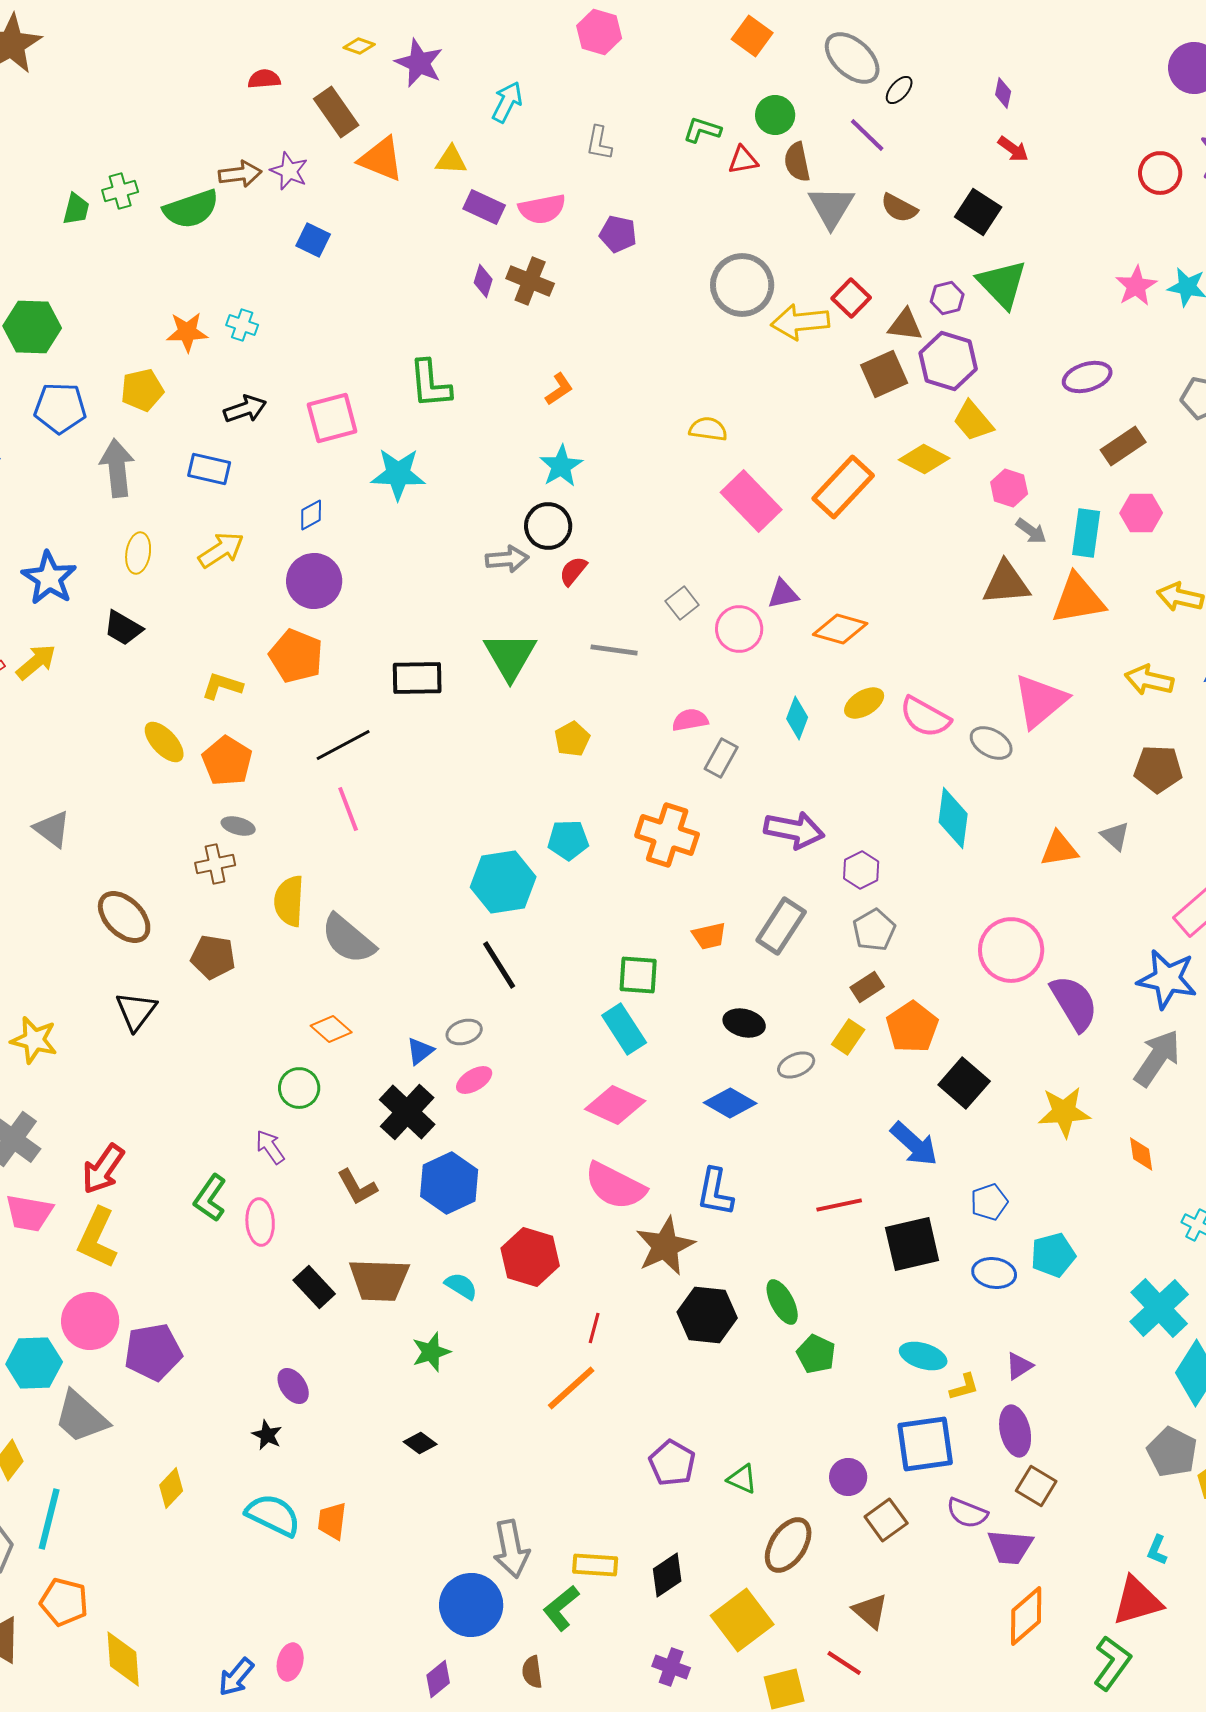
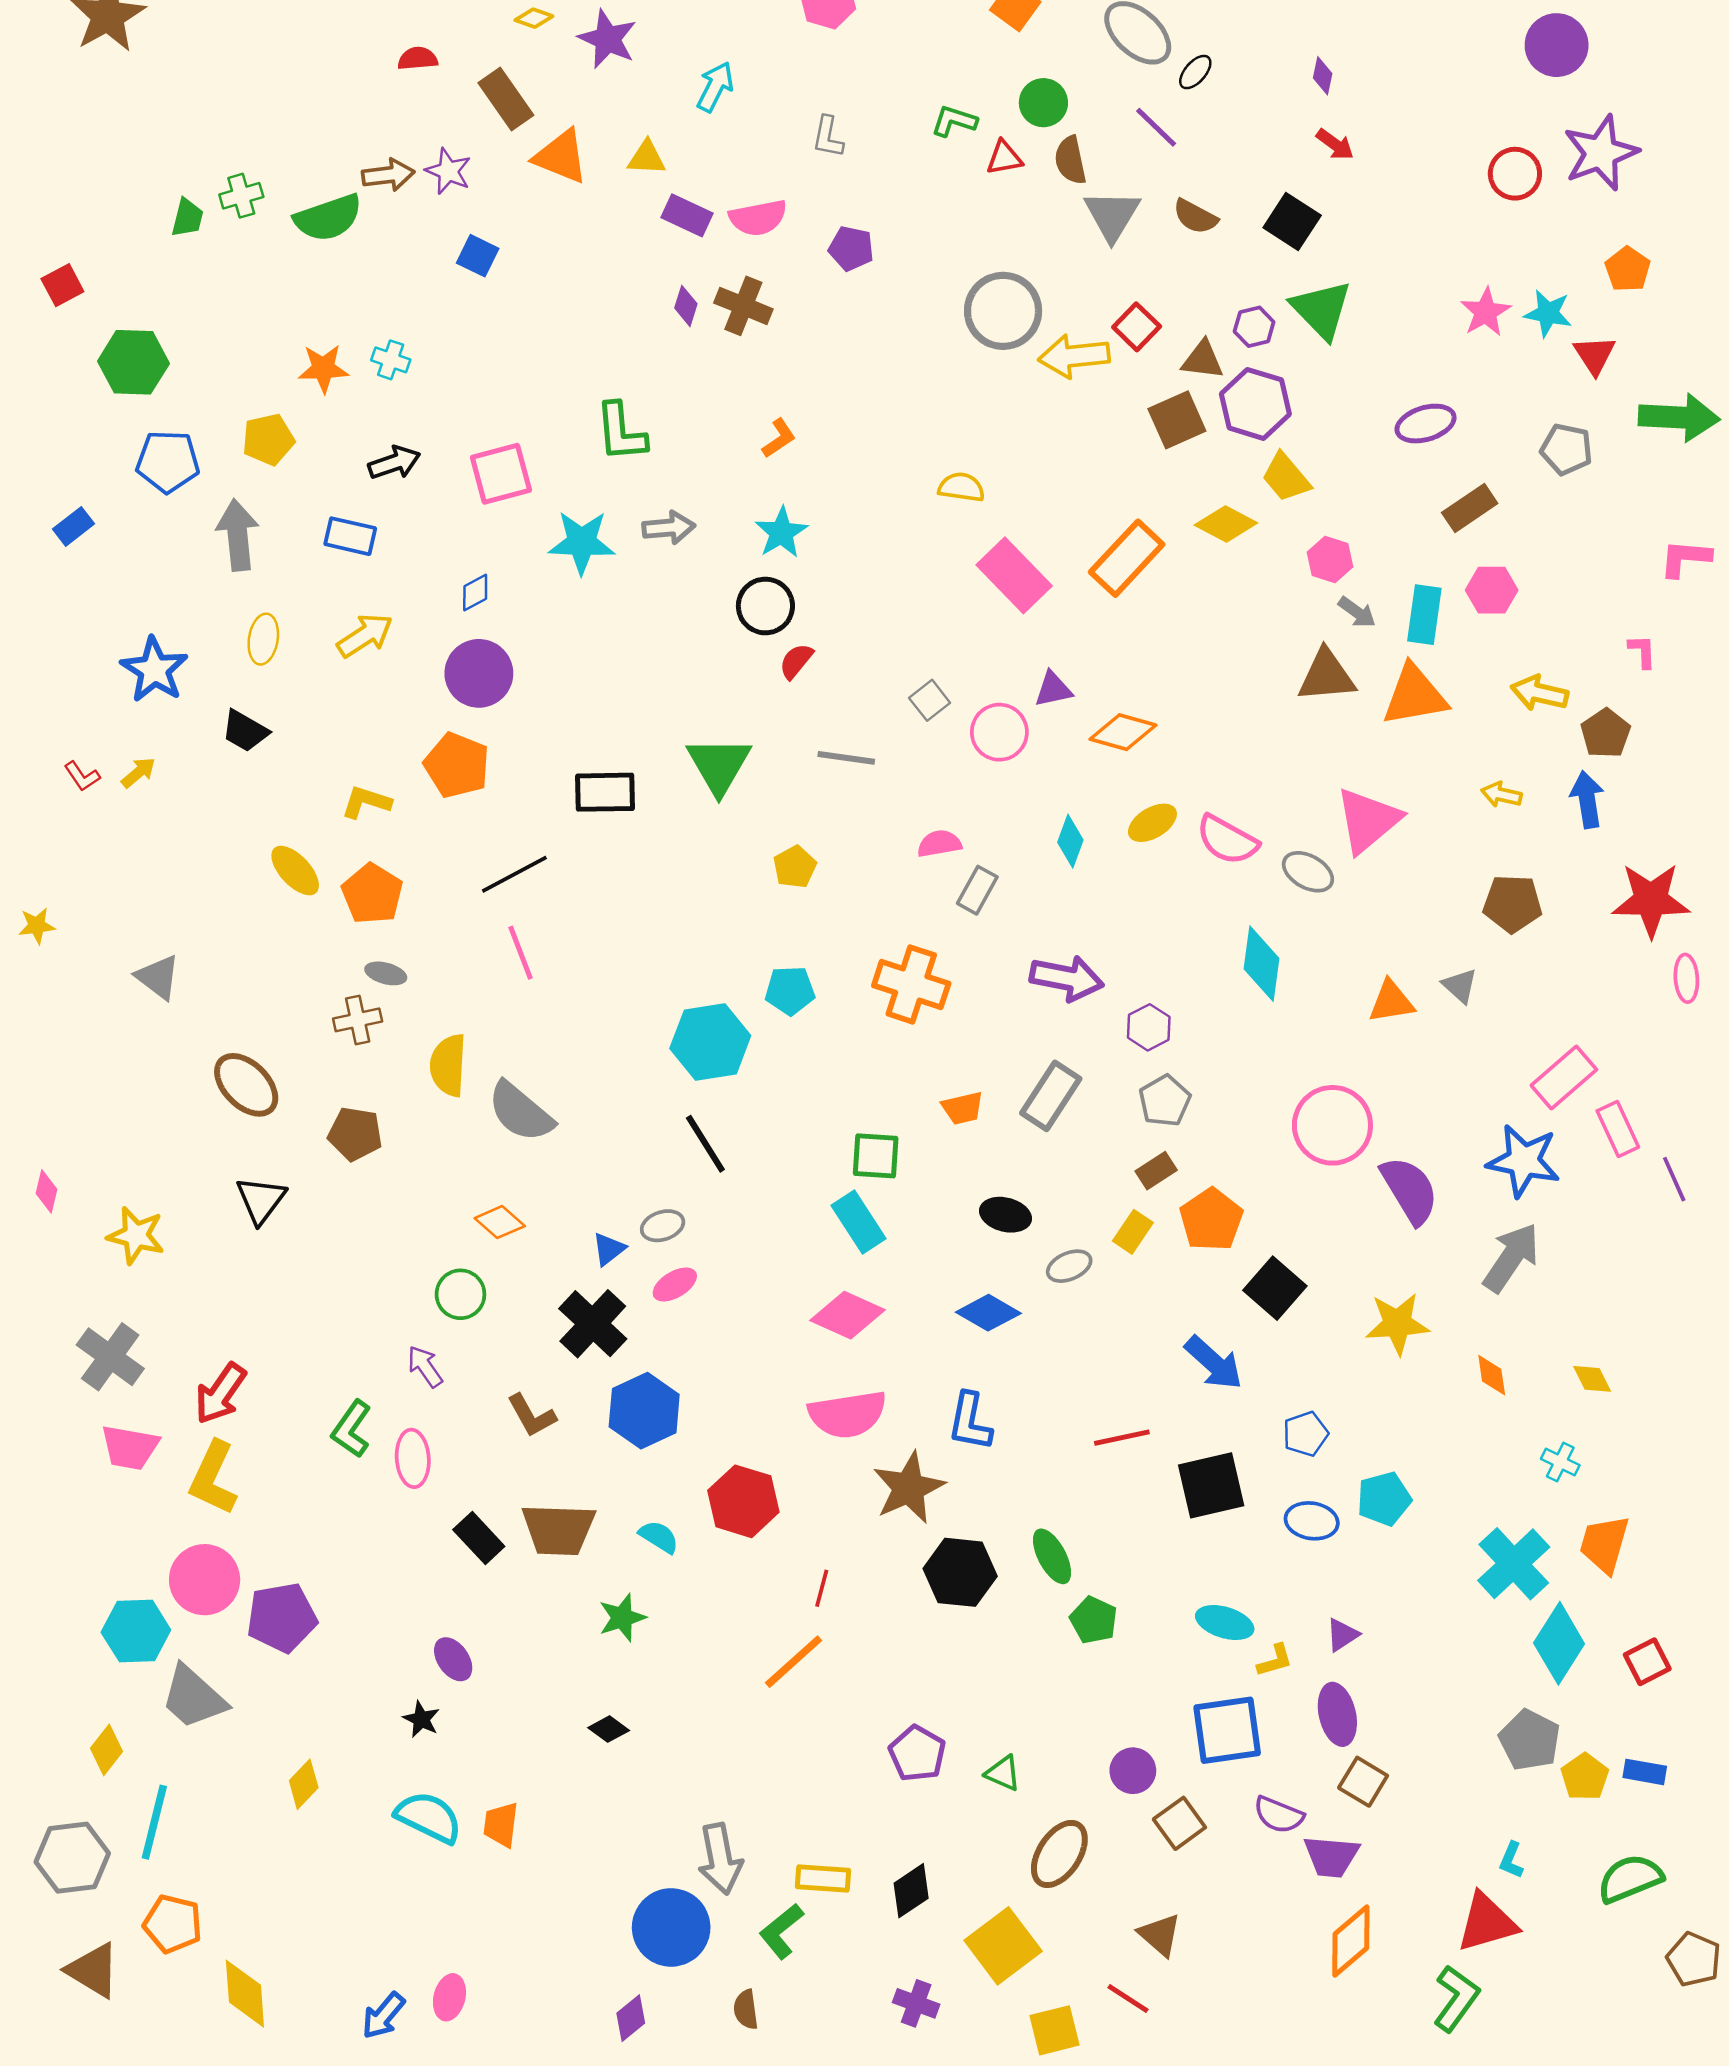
gray arrow: (507, 559) -> (669, 528), moved
yellow arrow: (36, 662) -> (138, 773), size x0.7
yellow arrow: (1149, 680) -> (1501, 795), size x0.7
pink semicircle: (615, 1186) -> (847, 1414), turned -36

